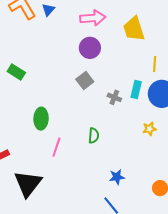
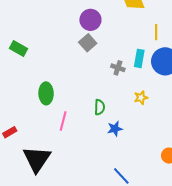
gray square: (85, 81) -> (88, 43), moved
yellow star: (150, 129) -> (141, 98), moved
blue star: (117, 177) -> (115, 129), moved

